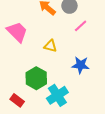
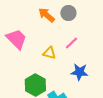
pink line: (81, 26) -> (71, 43), moved

